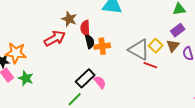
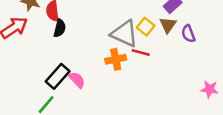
black semicircle: (90, 42) -> (60, 28), turned 32
orange cross: (102, 46) -> (116, 59), moved

